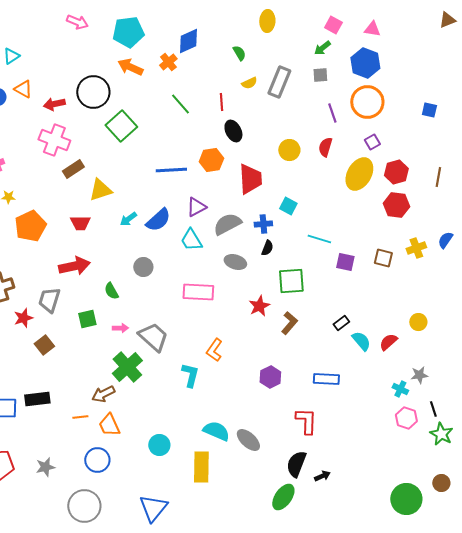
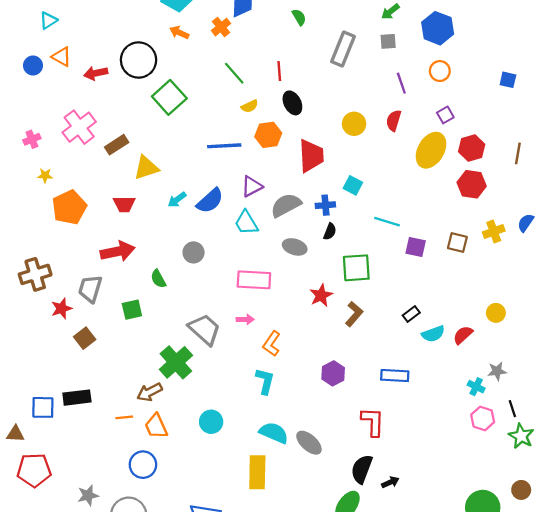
orange arrow: (130, 67) -> (179, 33), size x0.7
yellow semicircle: (249, 83) -> (250, 106), moved
orange circle: (367, 102) -> (440, 71), size x0.6
pink cross: (54, 140) -> (79, 127), moved, turned 32
pink arrow: (120, 328) -> (245, 319), moved
cyan semicircle: (361, 341) -> (433, 334), turned 110
cyan L-shape: (190, 375) -> (265, 381), moved
cyan circle: (159, 445) -> (211, 422), moved
gray star: (45, 467) -> (88, 495), moved

